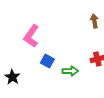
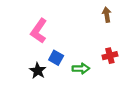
black star: (12, 77) -> (38, 71), moved

